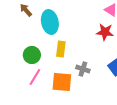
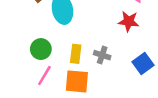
yellow rectangle: (61, 49) -> (76, 54), moved
gray cross: (83, 69) -> (102, 55), moved

